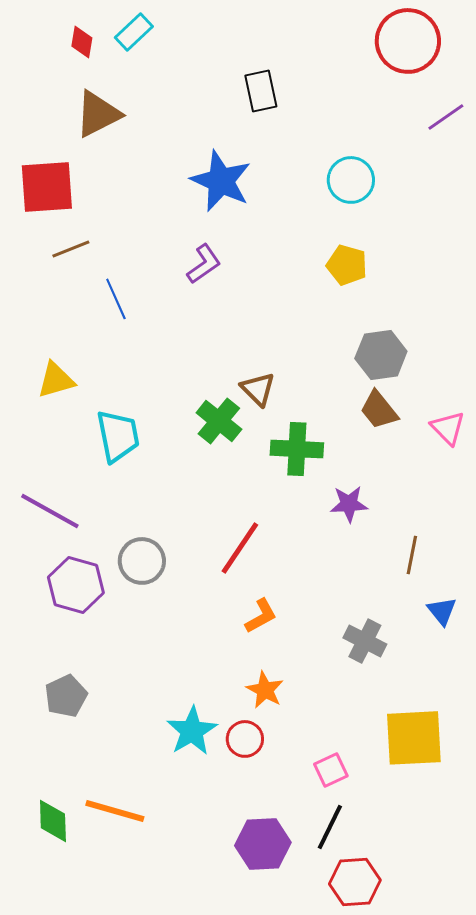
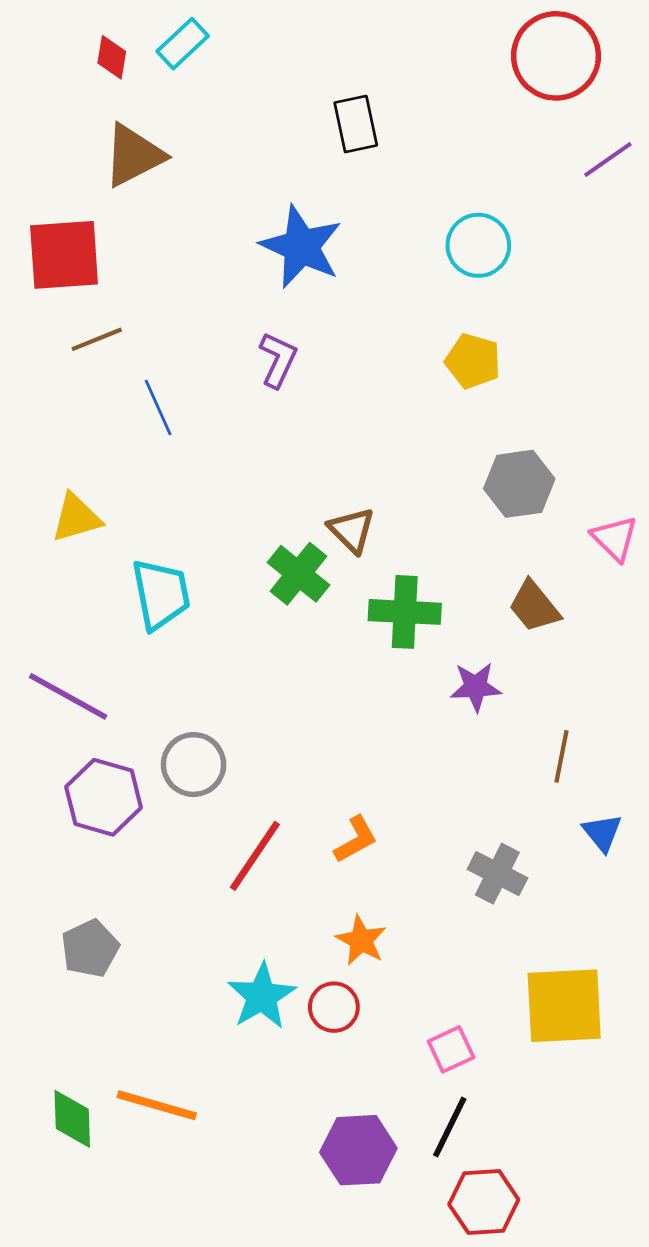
purple L-shape: (204, 264) -> (278, 360), turned -30
brown trapezoid: (379, 410) -> (534, 606), moved
pink triangle: (448, 428) -> (615, 538), moved
red line: (240, 548) -> (255, 856), moved

